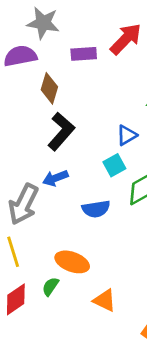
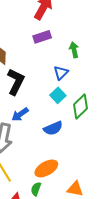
purple rectangle: (84, 54) -> (42, 37), moved
orange ellipse: (72, 262) -> (46, 168), turned -35

